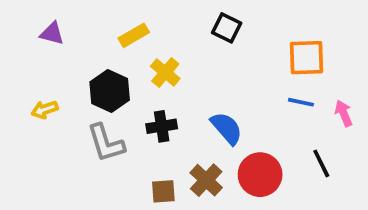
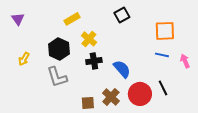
black square: (227, 28) -> (122, 15), turned 35
purple triangle: (52, 33) -> (18, 19), moved, turned 40
yellow arrow: (45, 110) -> (24, 59), turned -40
black cross: (162, 126) -> (94, 61), moved
black line: (321, 163) -> (163, 88), moved

